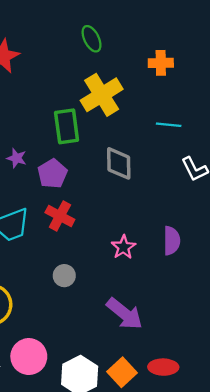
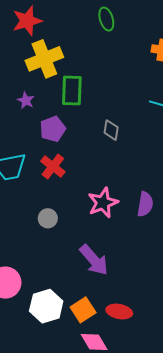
yellow cross: (102, 95) -> (44, 59), moved
purple star: (17, 158) -> (26, 101), moved
gray diamond: (119, 163) -> (111, 130), size x0.7
pink star: (124, 247) -> (103, 203), size x1.4

